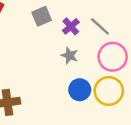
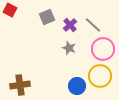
blue circle: (80, 90) -> (77, 86), moved

